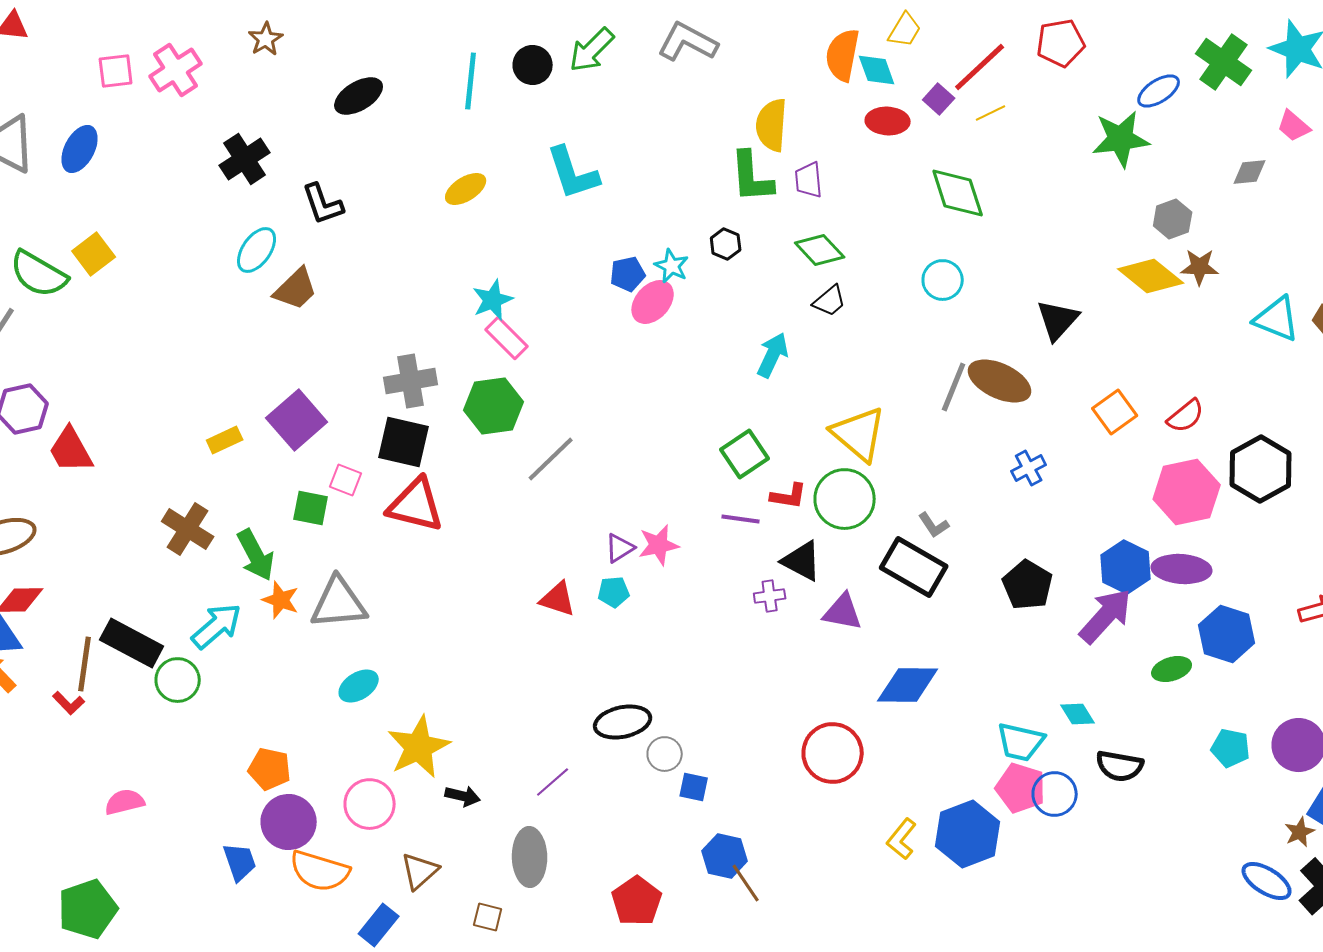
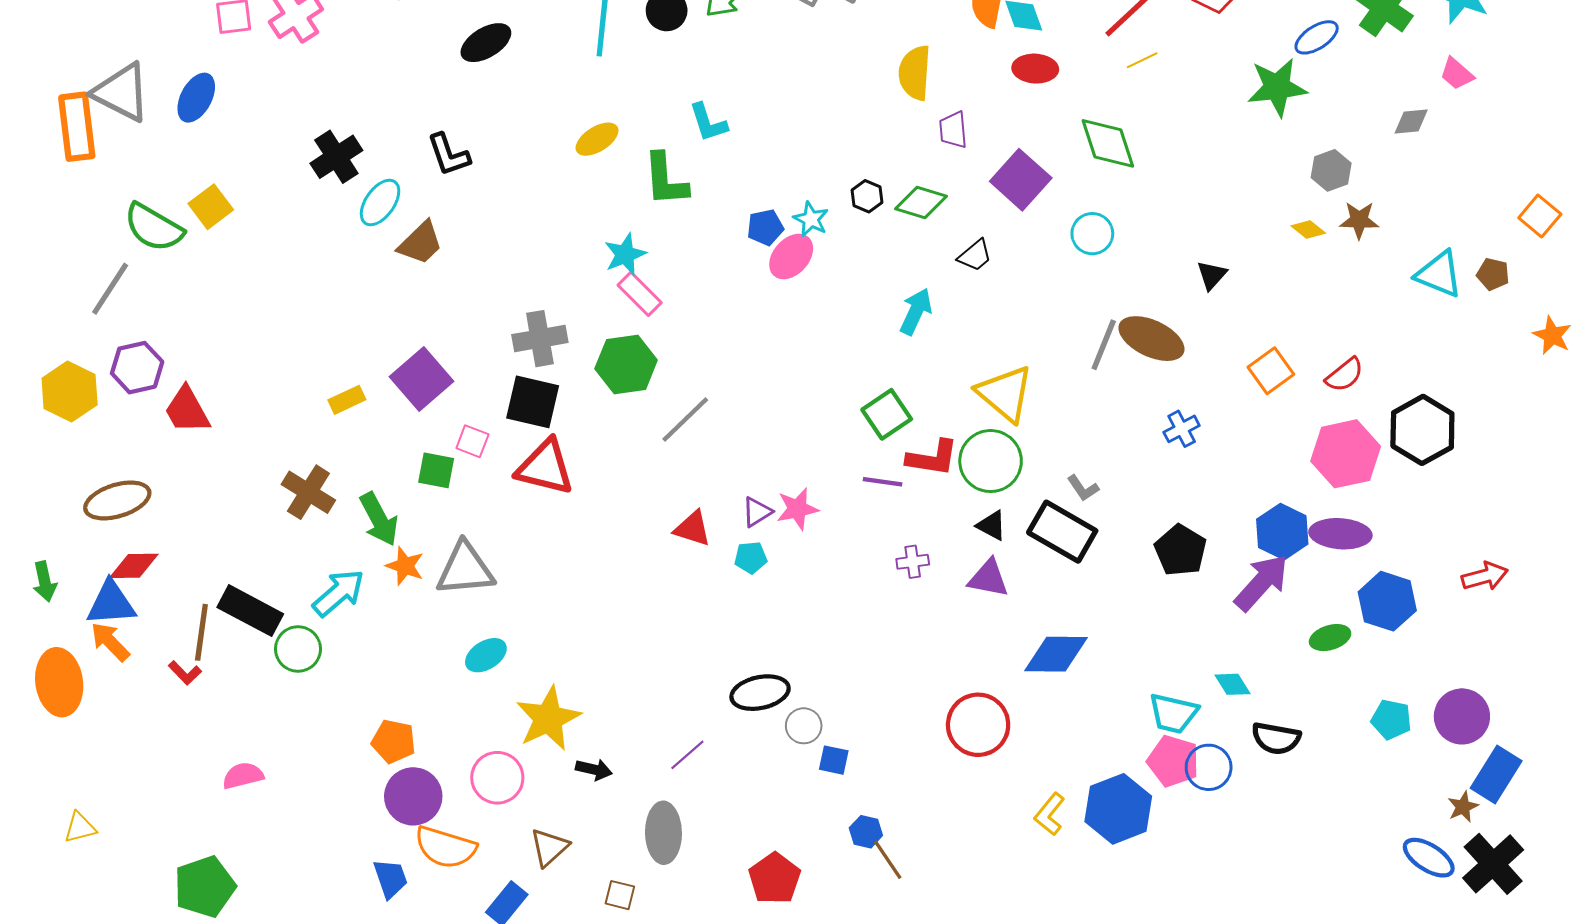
purple square: (939, 99) -> (1021, 180), moved, size x1.8
black cross: (245, 159) -> (336, 157), moved
cyan L-shape: (573, 173) -> (708, 123), size x0.7
green L-shape: (752, 177) -> (666, 180), moved
green diamond: (820, 250) -> (921, 202), moved, turned -30
yellow diamond: (1151, 276) -> (1308, 229), size x0.5
black triangle: (1058, 320) -> (1212, 275), size x0.7
red L-shape: (789, 496) -> (932, 458), size x1.4
black triangle: (802, 561) -> (992, 525), moved, size x0.7
red triangle: (558, 599) -> (693, 529), moved
blue hexagon: (725, 856) -> (866, 832), size x0.7
blue trapezoid: (240, 862) -> (390, 878), moved

